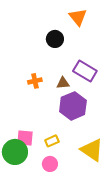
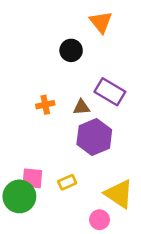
pink circle: (50, 164) -> (100, 220), moved

